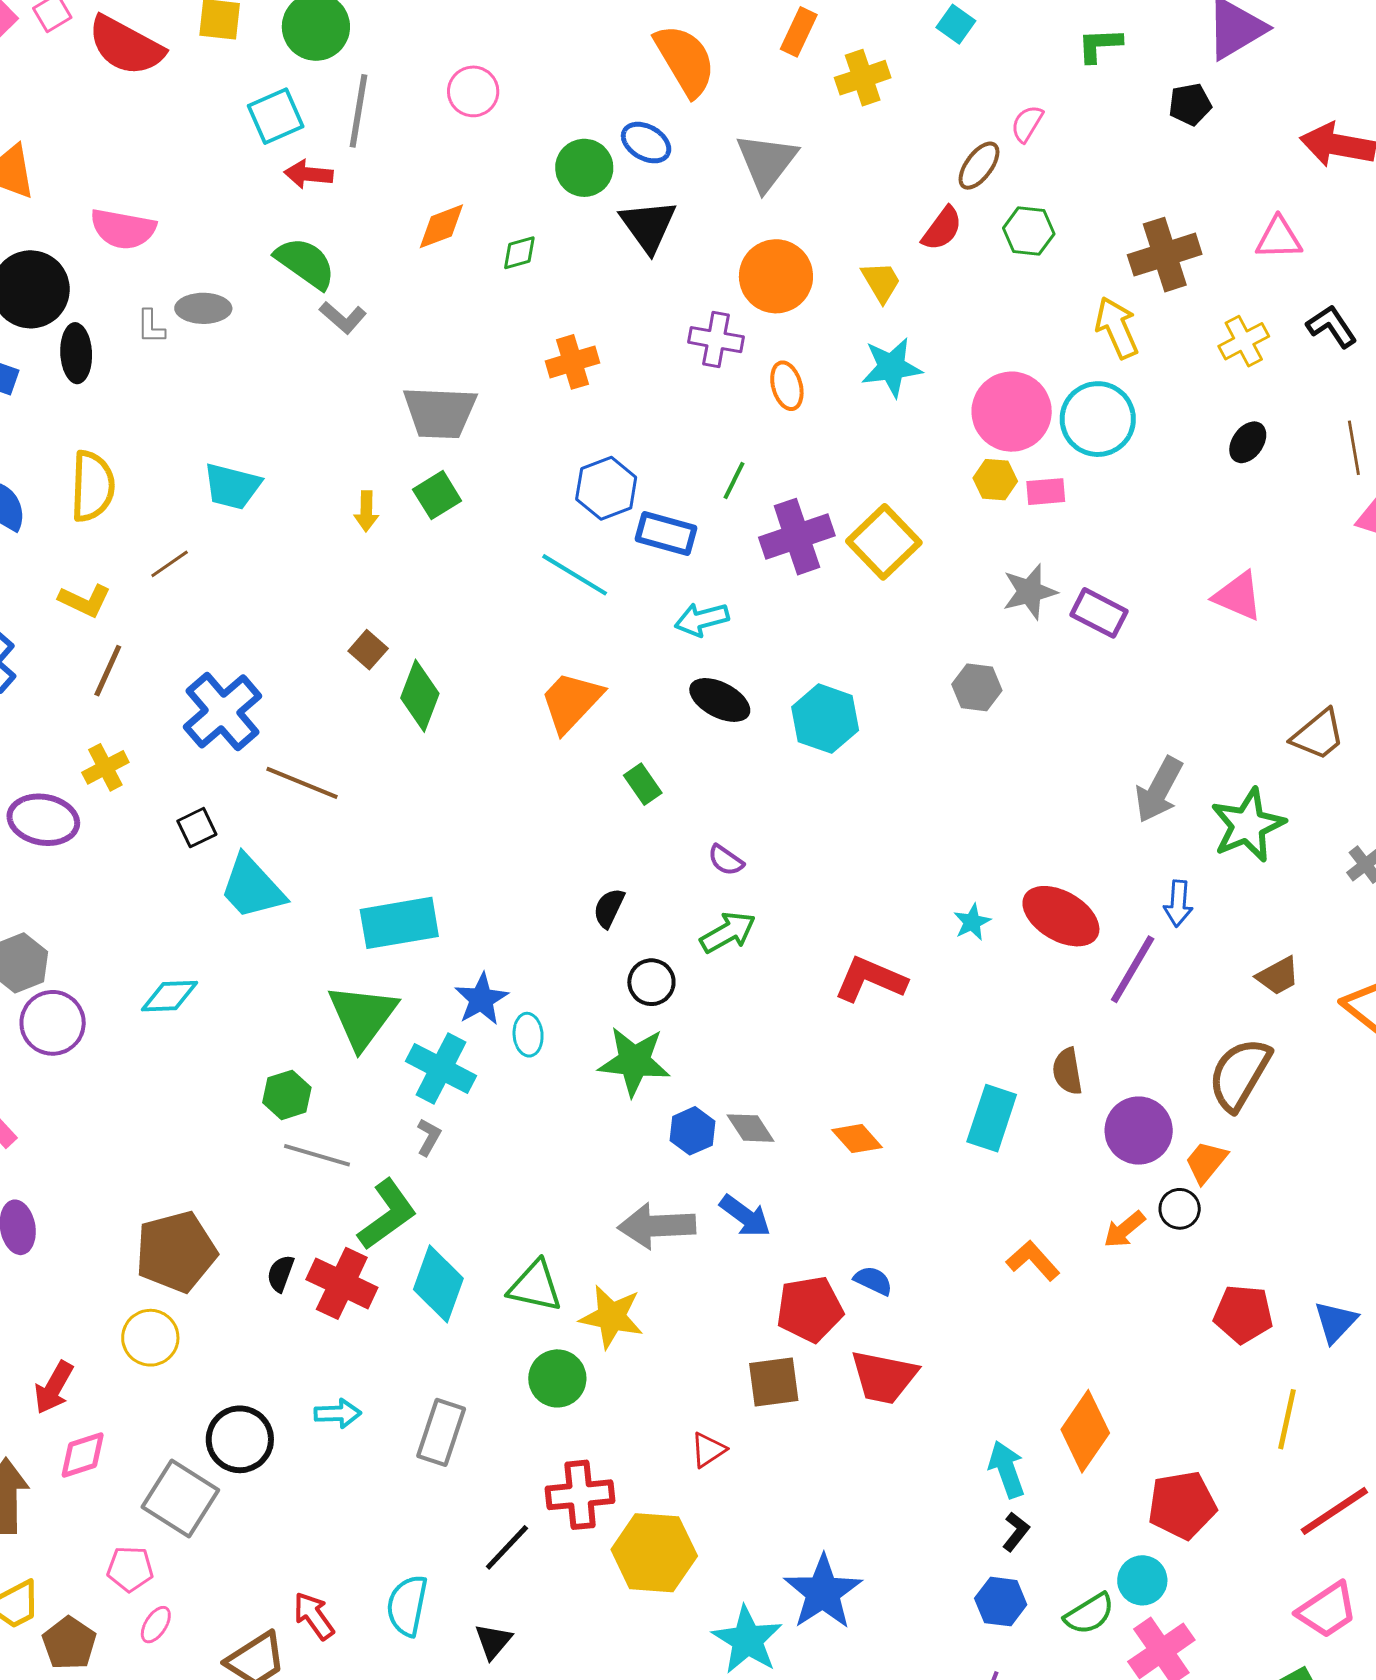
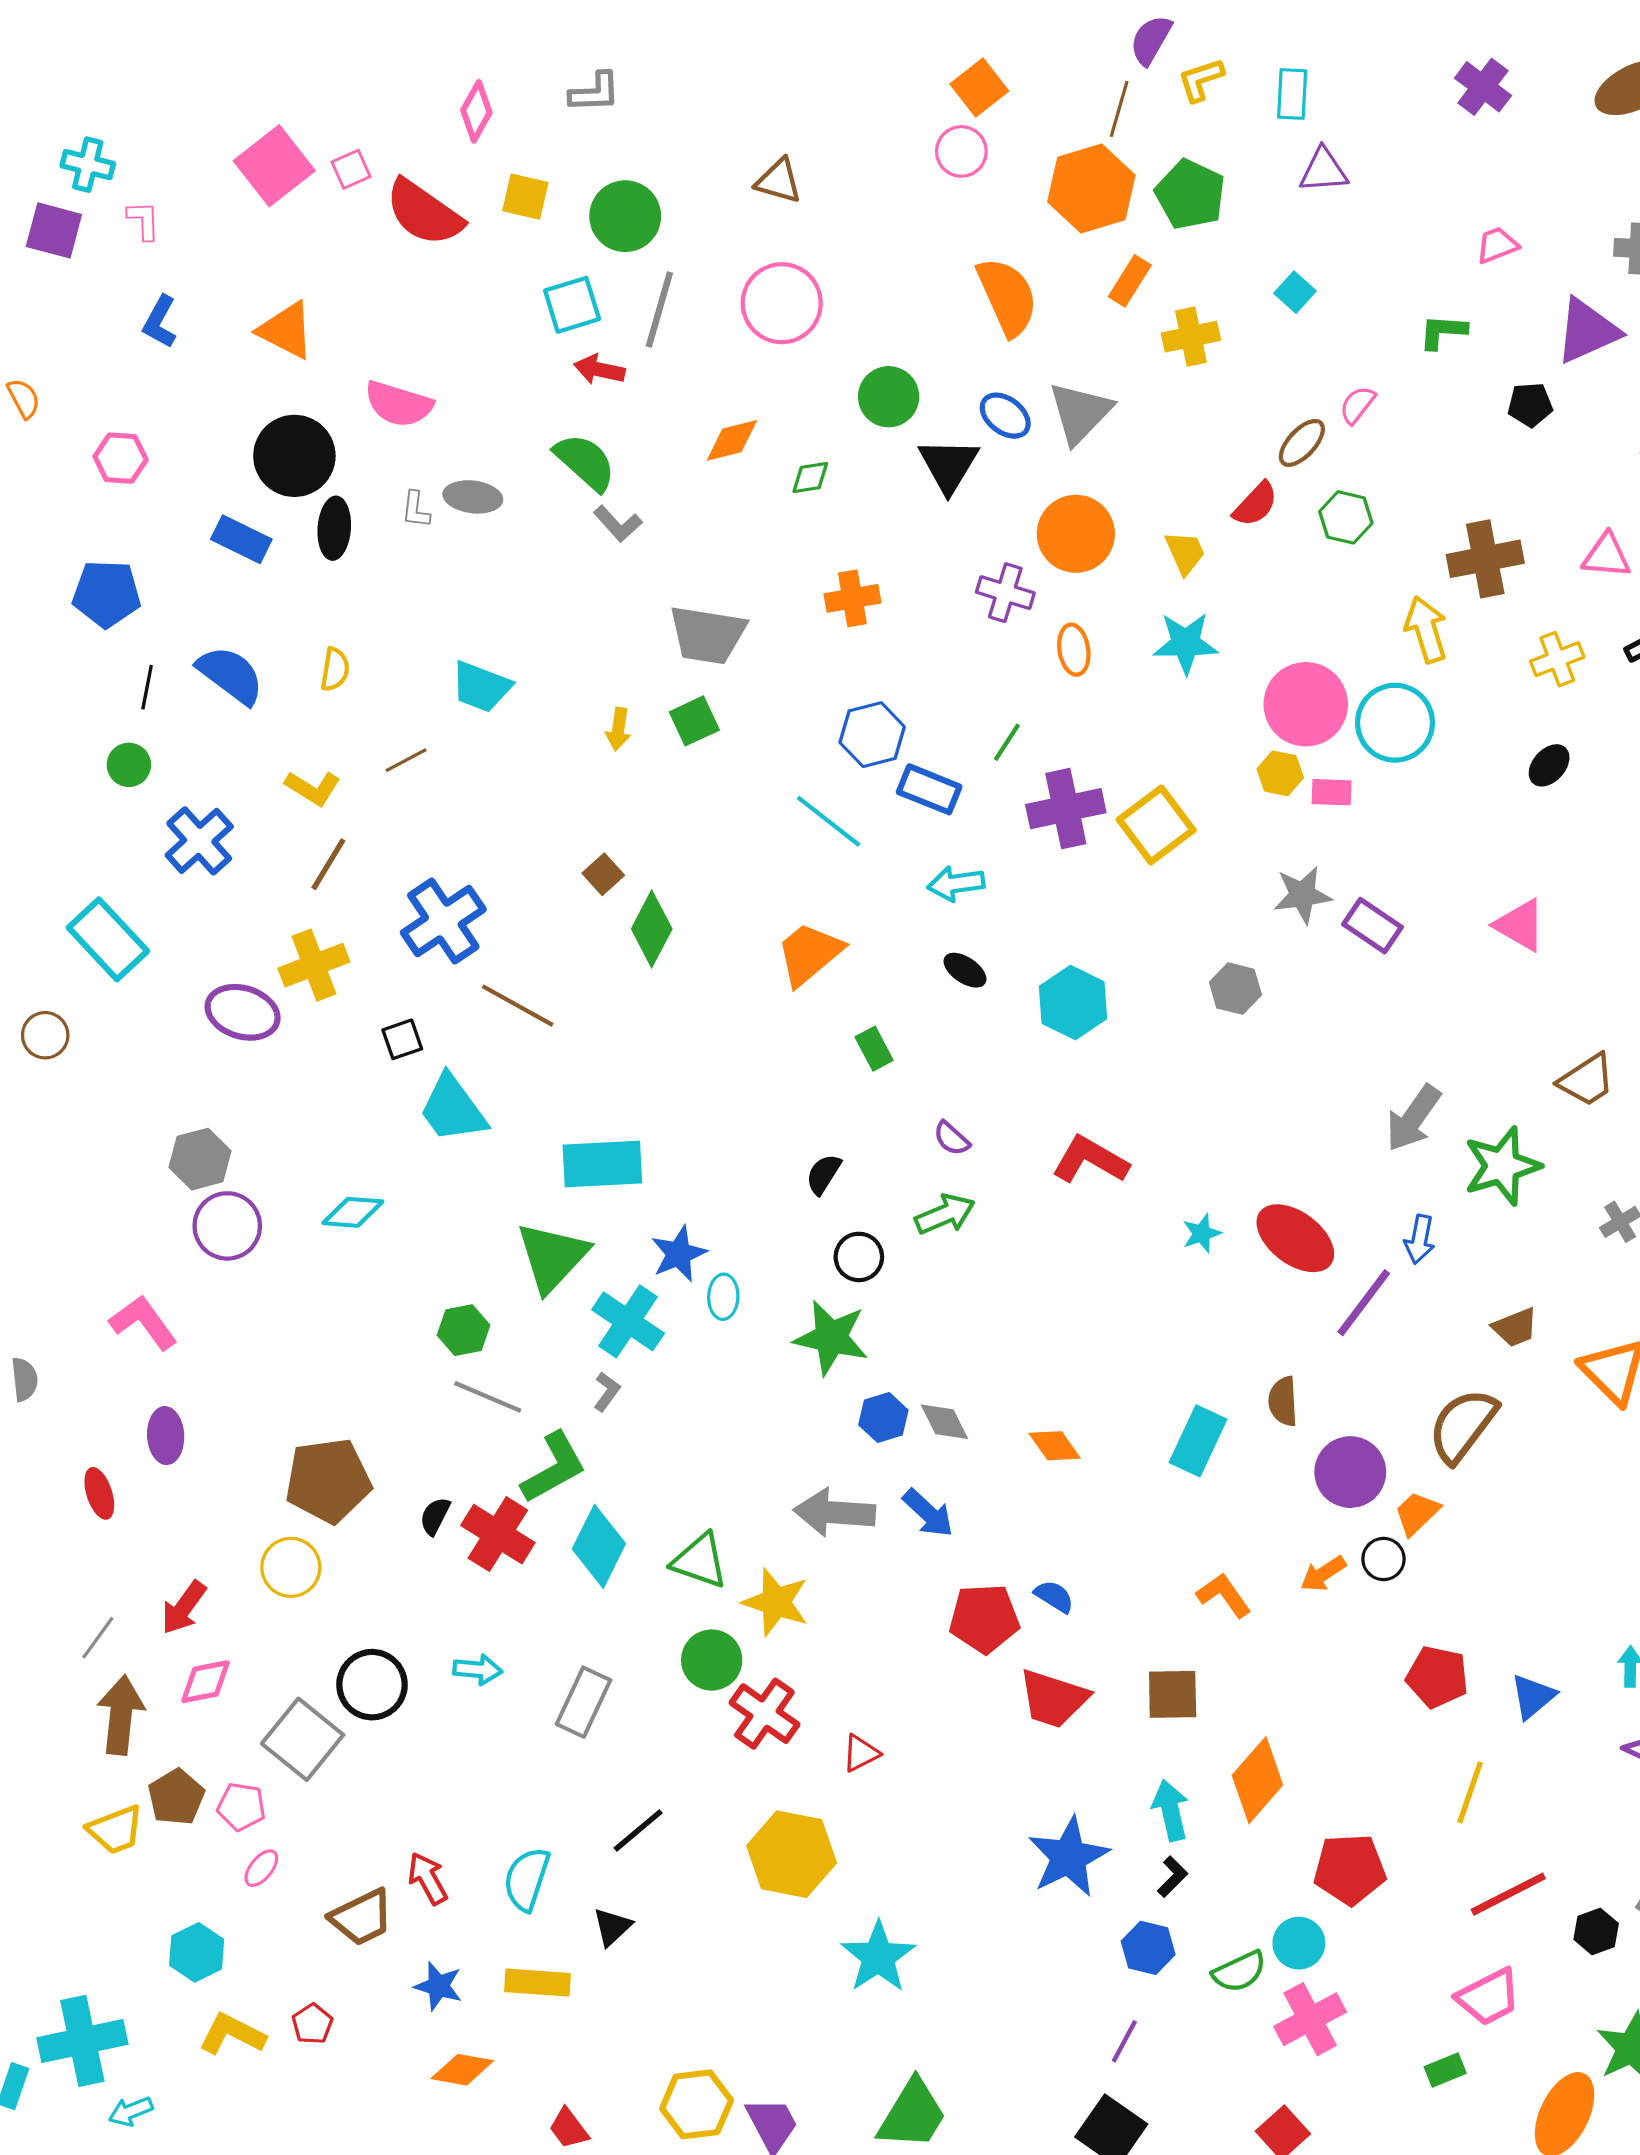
pink circle: (473, 91) -> (782, 303), size x1.5
blue ellipse: (646, 143) -> (1005, 416), moved
yellow semicircle: (92, 486) -> (335, 669), size x0.6
black ellipse: (720, 700) -> (965, 970), size x0.7
yellow cross: (105, 767) -> (314, 965), size x1.4
red L-shape: (870, 979) -> (1090, 1160), moved
brown square: (774, 1382) -> (1173, 1694), moved
red cross: (580, 1495) -> (764, 1714), moved, turned 34
blue star: (823, 1592) -> (1069, 1857), moved
brown pentagon: (69, 1643) -> (176, 1797), moved

